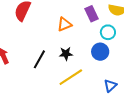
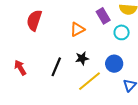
blue circle: (100, 52) -> (114, 64), moved

